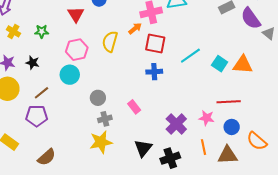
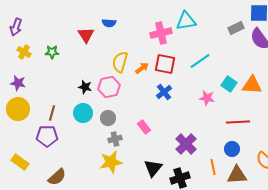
orange arrow: (135, 28) -> (142, 68), moved
pink hexagon: (77, 50) -> (109, 87), moved
cyan line: (190, 56) -> (200, 61), moved
black star: (33, 63) -> (85, 87), moved
blue cross: (154, 72) -> (164, 92), turned -35
cyan circle: (70, 75) -> (83, 113), moved
brown line: (42, 93) -> (52, 113), turned -35
pink star: (206, 118) -> (207, 98), moved
blue circle: (232, 127) -> (232, 149), moved

